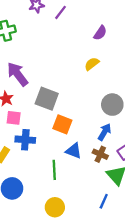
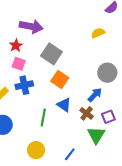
purple arrow: (18, 74) -> (31, 26), turned 125
blue cross: (25, 140) -> (24, 85), turned -30
blue line: (104, 201) -> (70, 154), moved

